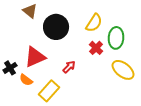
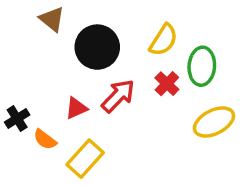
red triangle: (35, 57) -> (76, 108), moved, size x0.6
red arrow: (69, 67) -> (118, 96), moved, size x1.5
yellow ellipse: (123, 70) -> (214, 122), turned -65

